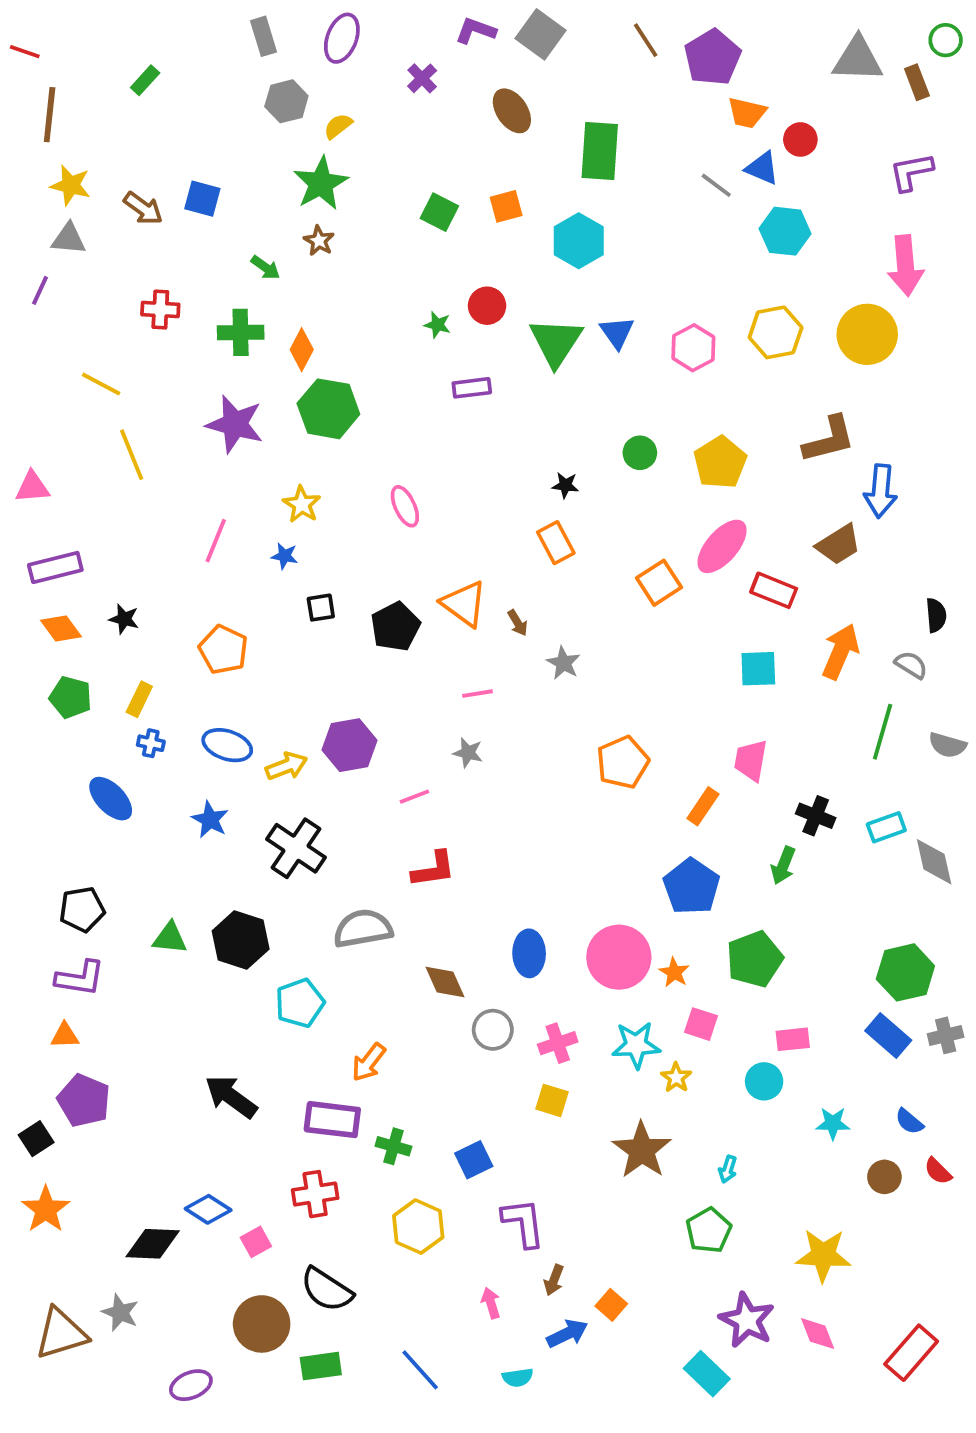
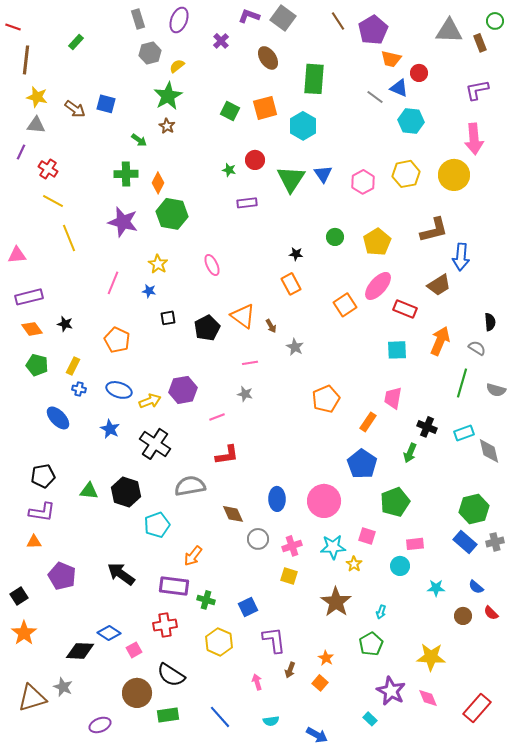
orange square: (506, 206) -> (265, 108), size x1.4
red cross: (160, 310) -> (48, 169), moved, turned 30
orange star: (674, 972) -> (326, 658), moved
purple pentagon: (84, 1100) -> (62, 576), moved
blue arrow: (567, 1334) -> (317, 735), moved, turned 55
cyan rectangle: (707, 1374) -> (370, 719), size x0.6

